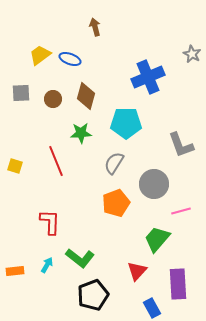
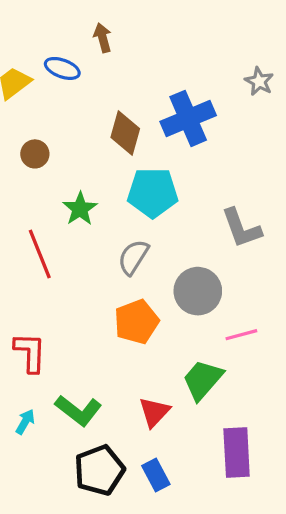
blue ellipse: (70, 59) -> (62, 68), moved
brown diamond: (86, 96) -> (125, 133), moved
green star: (81, 133) -> (80, 209), turned -30
red triangle: (137, 271) -> (154, 412), moved
blue rectangle: (152, 308) -> (156, 475), moved

